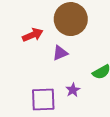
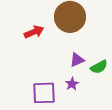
purple triangle: (60, 53) -> (77, 60), moved

